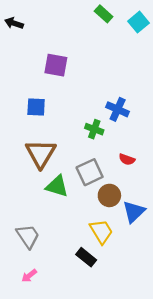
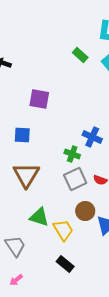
gray square: (90, 172) -> (75, 179), moved
green triangle: (57, 186) -> (39, 217), moved
yellow trapezoid: (101, 232) -> (63, 230), moved

